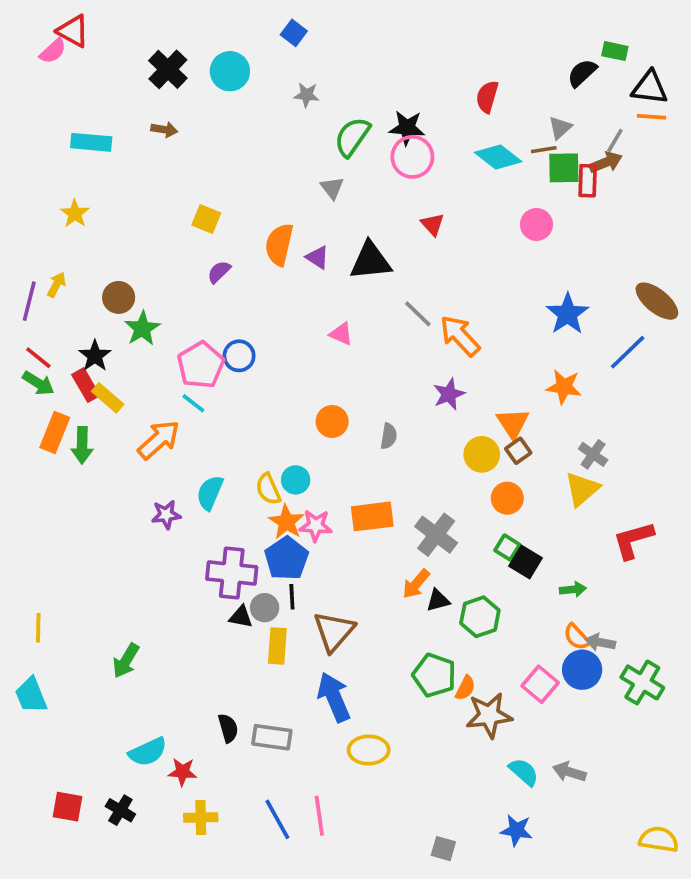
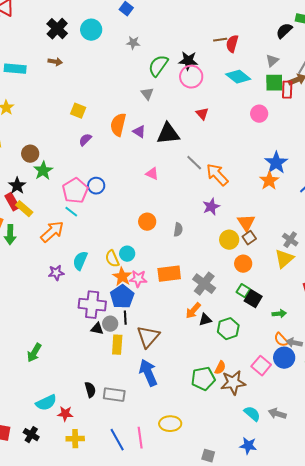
brown line: (544, 150) -> (220, 40), moved
orange star: (564, 387) -> (269, 181), moved, turned 30
green pentagon: (434, 675) -> (203, 379), moved, turned -30
yellow ellipse: (369, 750) -> (170, 424), moved

